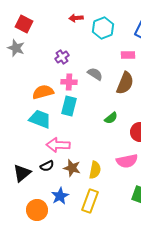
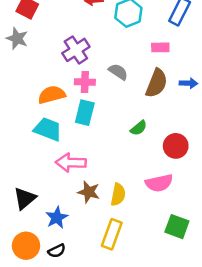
purple cross: (62, 57) -> (76, 50), size x1.5
black semicircle: (47, 166) -> (57, 251), moved
blue star: (60, 196) -> (57, 218), moved
orange circle: (37, 210) -> (26, 246), moved

